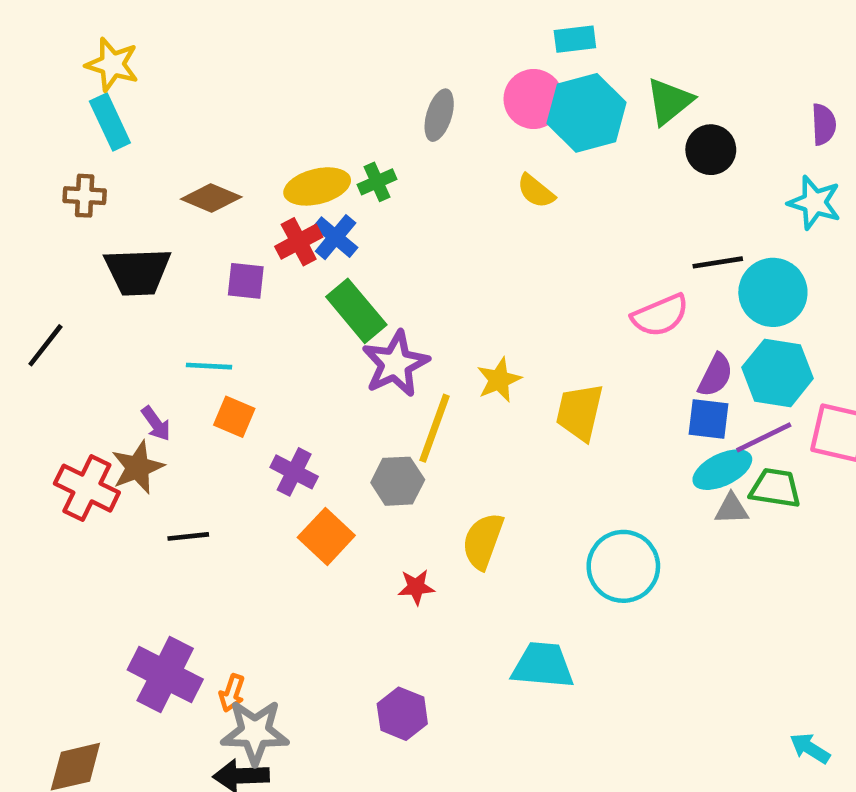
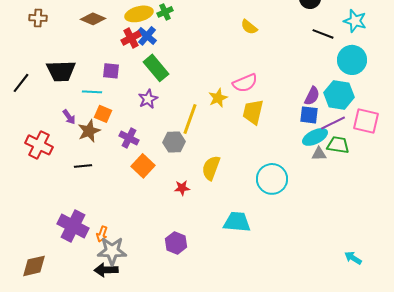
yellow semicircle: (536, 191) -> (249, 27), moved
black line: (718, 262) -> (323, 34), moved, turned 30
black trapezoid: (138, 272) -> (61, 71), moved
purple square: (246, 281) -> (111, 71), moved
cyan circle: (773, 292) -> (352, 60), moved
pink semicircle: (660, 315) -> (245, 83), moved
purple star: (395, 364) -> (148, 99), moved, size x0.7
brown star: (138, 467) -> (89, 131), moved

